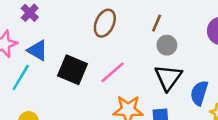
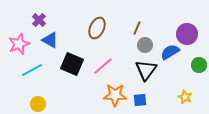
blue triangle: (38, 50) -> (50, 40), moved
cyan line: (21, 77) -> (32, 70), turned 30
blue semicircle: (199, 93) -> (170, 52), moved, turned 42

